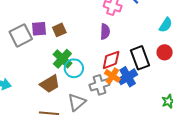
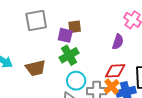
purple square: (39, 29) -> (65, 35), moved
cyan circle: (74, 68) -> (76, 81), moved
brown trapezoid: (50, 84) -> (36, 68), moved

